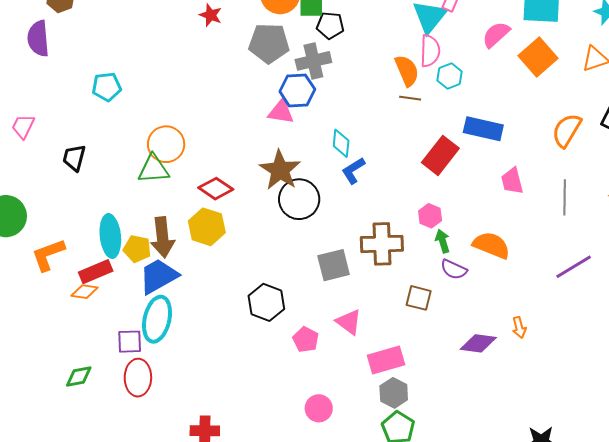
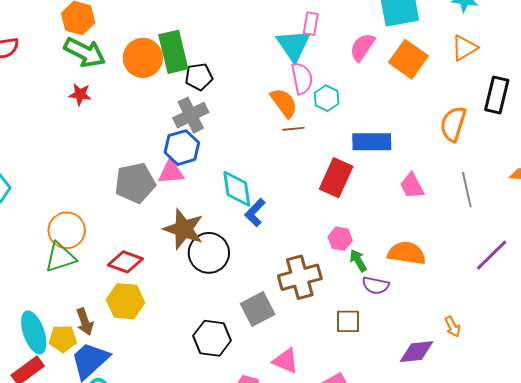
gray pentagon: (269, 43) -> (135, 183), moved
cyan diamond: (341, 143) -> (237, 189), size x1.4
brown arrow: (162, 237) -> (85, 322), size x0.7
black hexagon: (266, 302) -> (212, 338), moved

